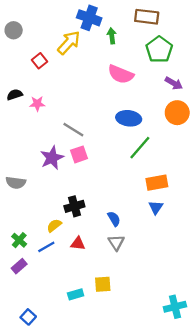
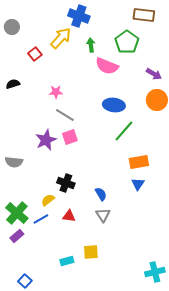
brown rectangle: (147, 17) -> (144, 15), moved
green arrow: (112, 36) -> (91, 45), moved
green pentagon: (159, 49) -> (127, 42), moved
pink star: (37, 104) -> (56, 92), moved
black cross: (74, 206) -> (66, 183), turned 36
green cross: (19, 240) -> (17, 213), size x1.6

